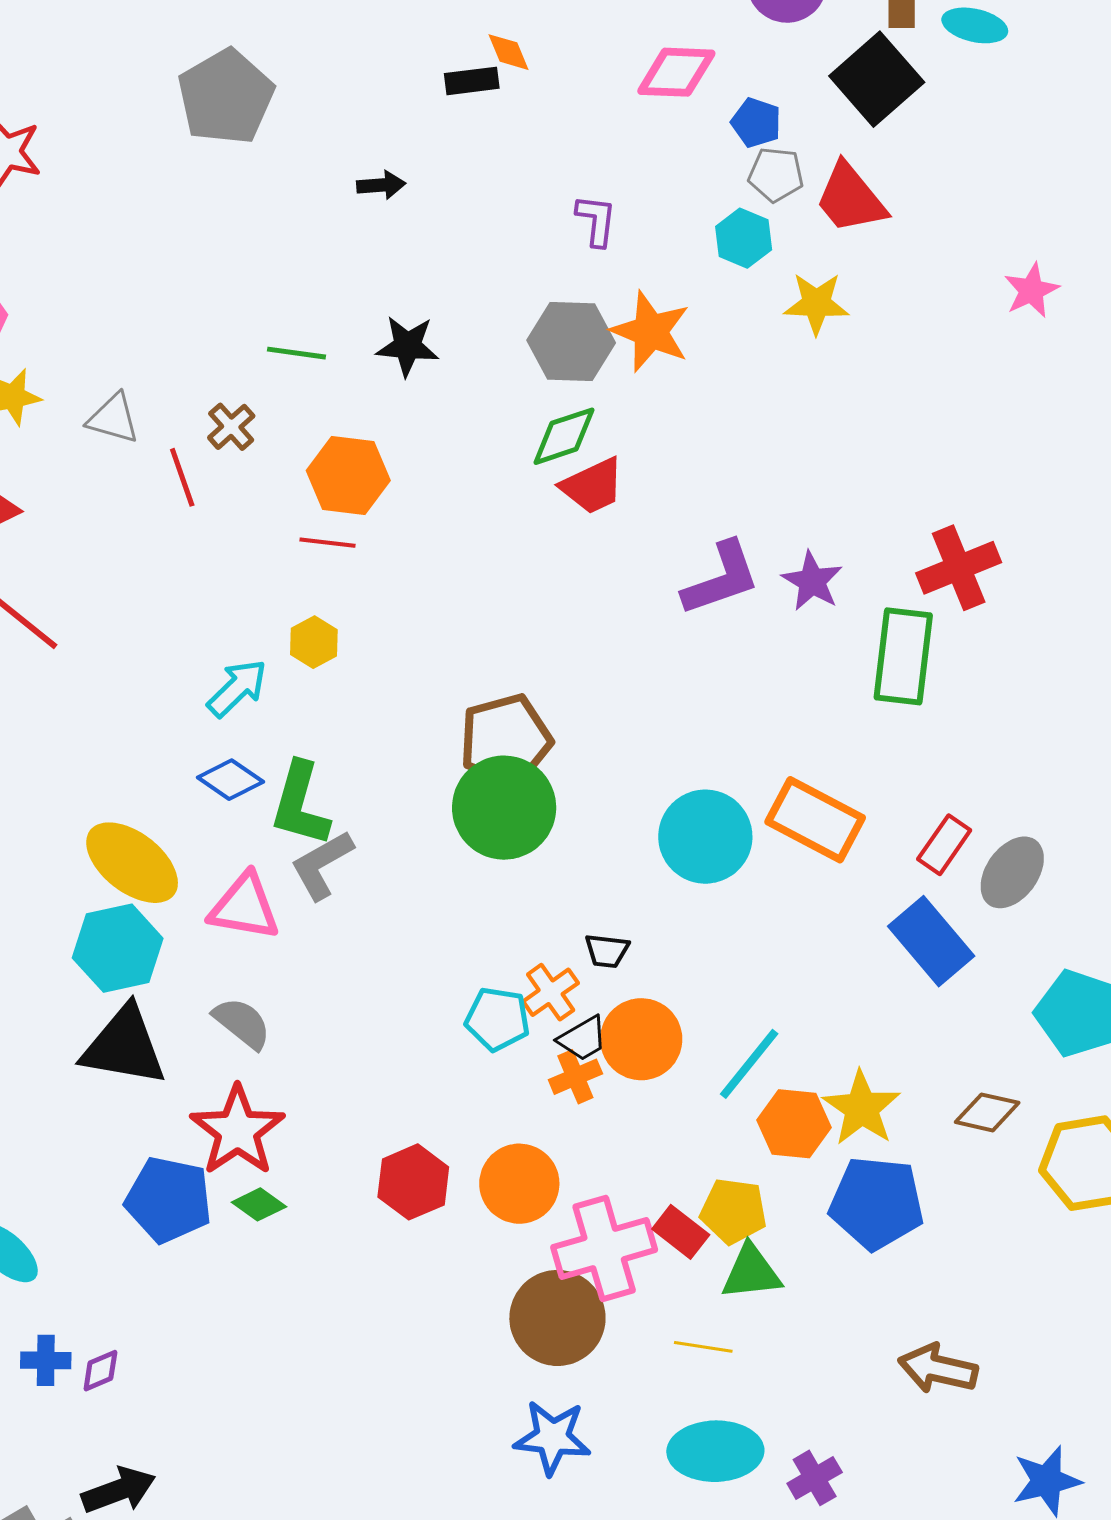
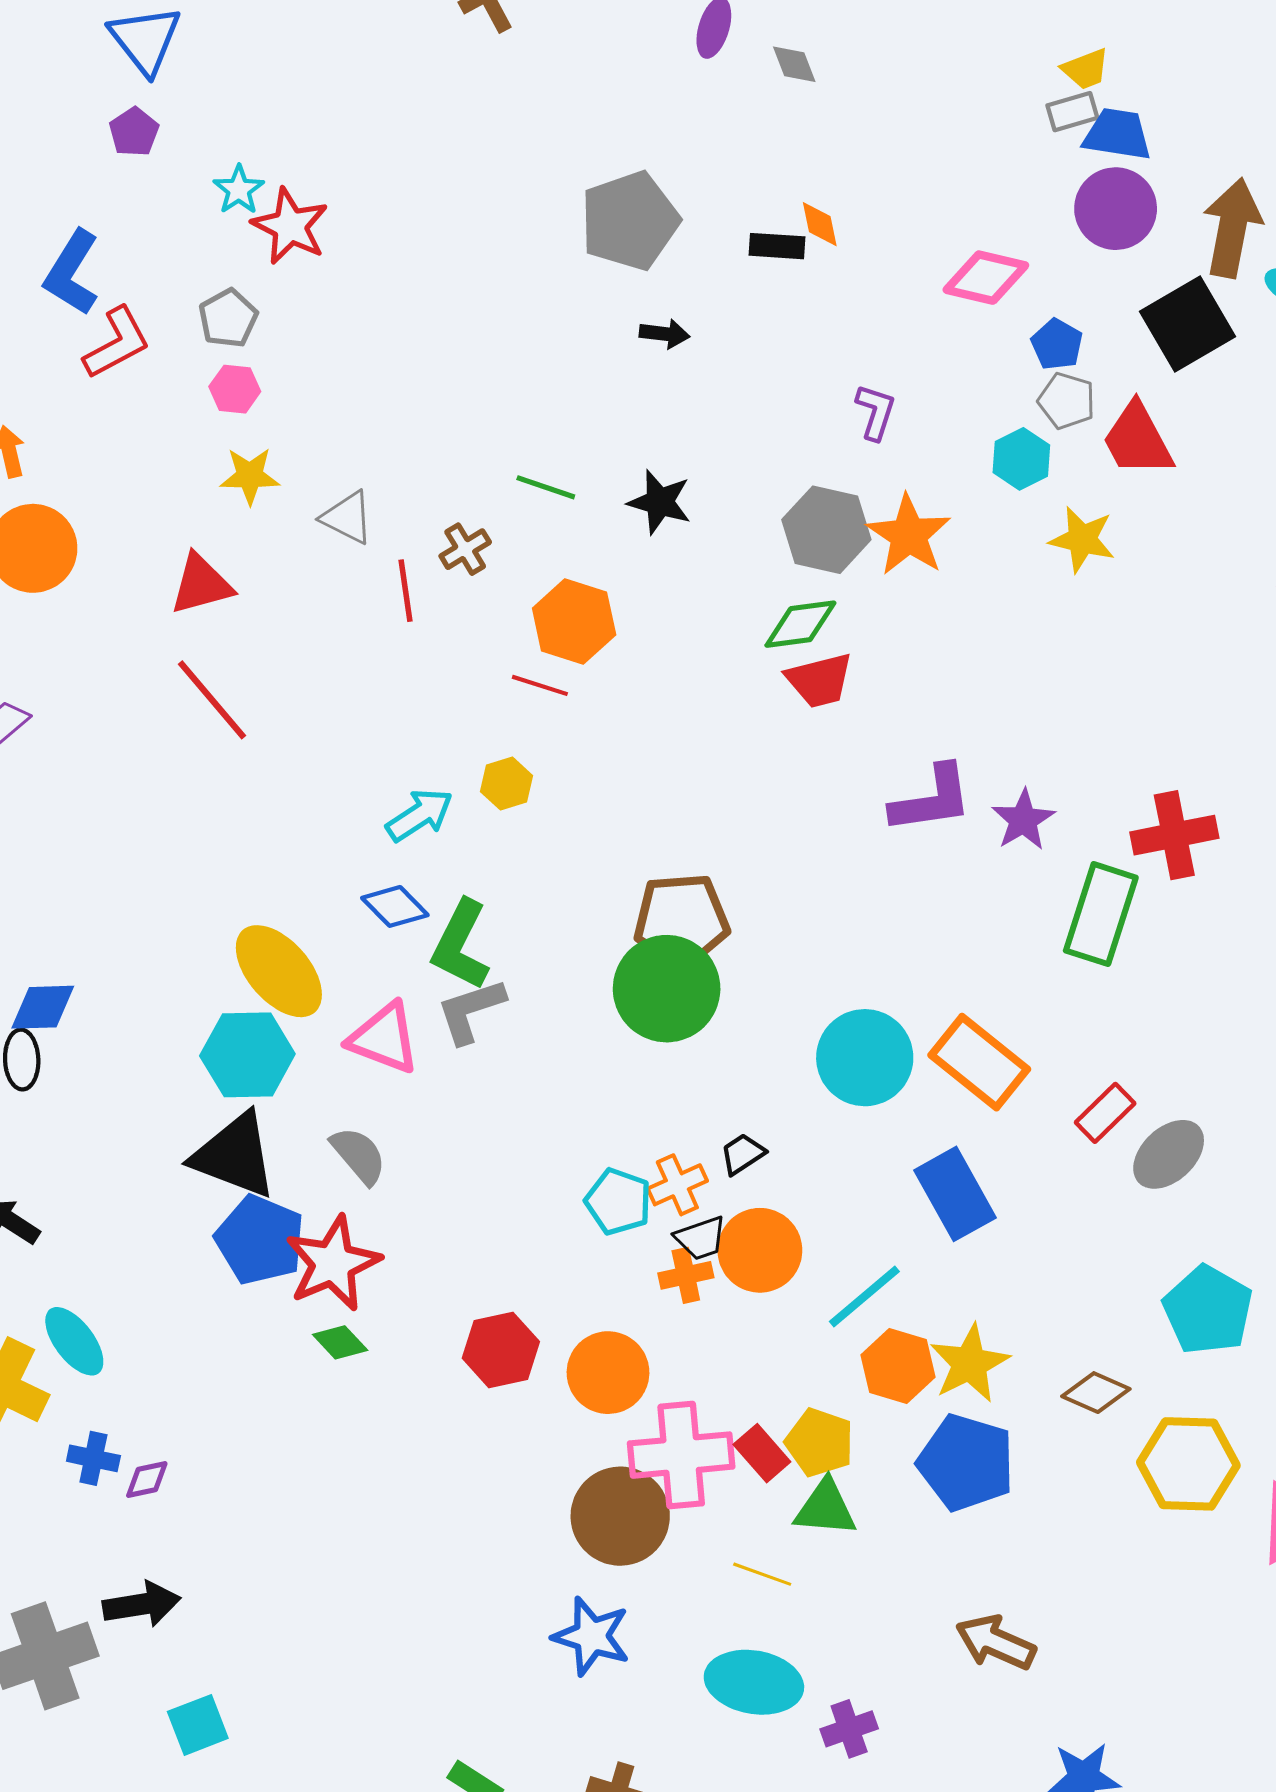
gray pentagon: (226, 97) -> (630, 221), moved
blue rectangle: (931, 941) -> (955, 1194), moved
black trapezoid: (607, 951) -> (742, 1154), turned 129
blue pentagon: (169, 1200) -> (260, 1240), moved

